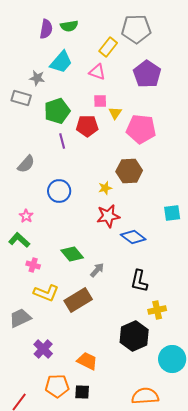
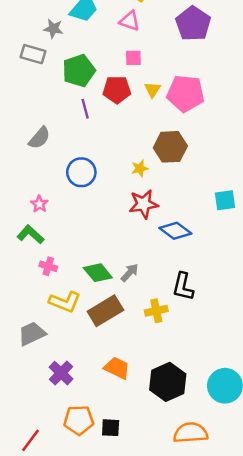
yellow triangle: (115, 113) -> (152, 90), moved
green diamond: (72, 254) -> (98, 273), moved
yellow cross: (157, 310) -> (156, 311), moved
black hexagon: (134, 336) -> (168, 382), moved
orange trapezoid: (87, 361) -> (117, 368), moved

